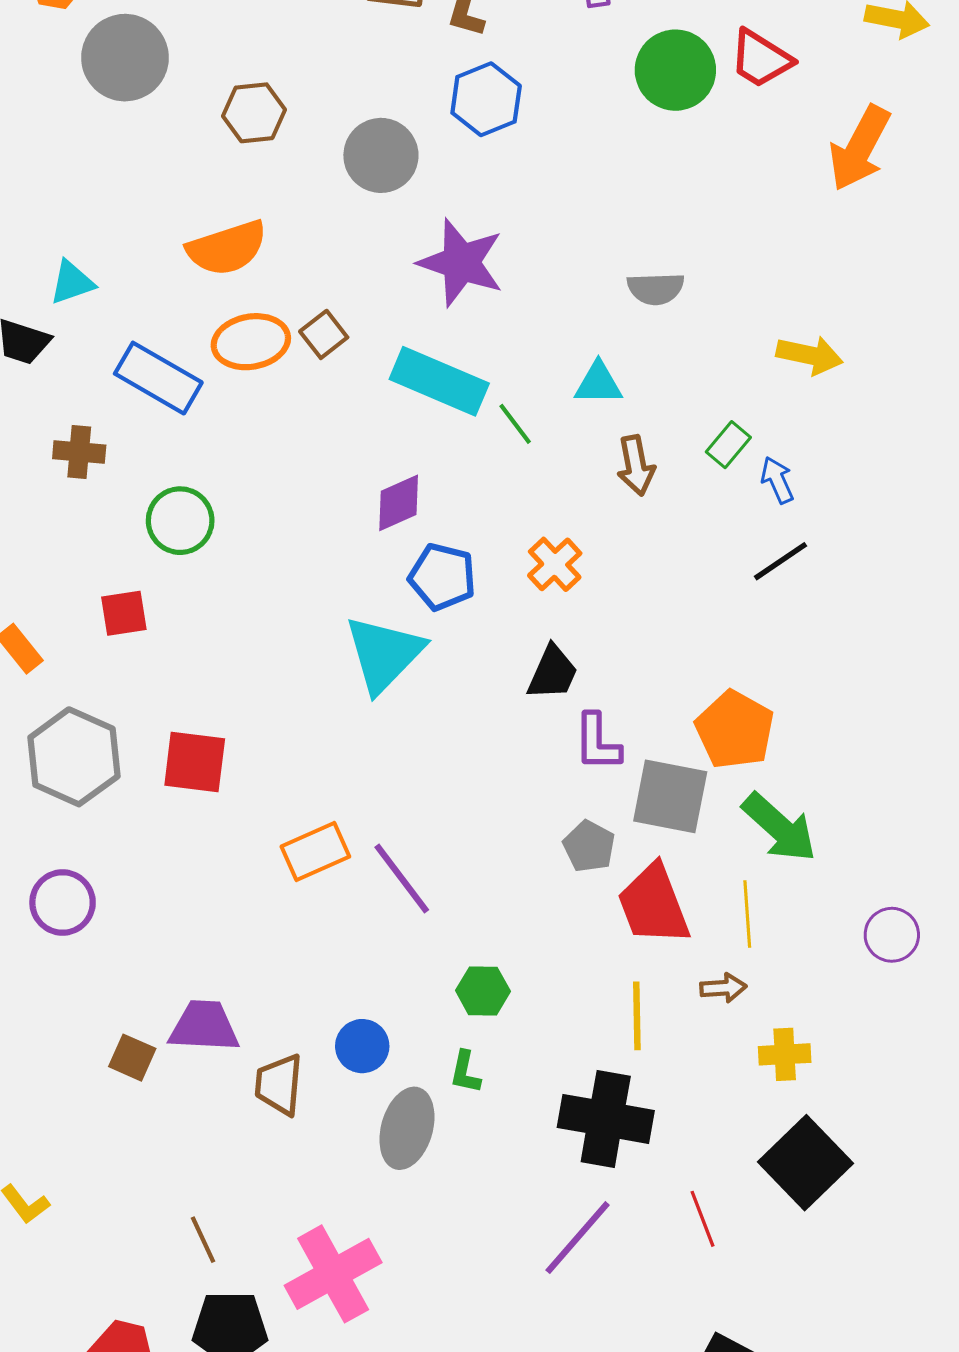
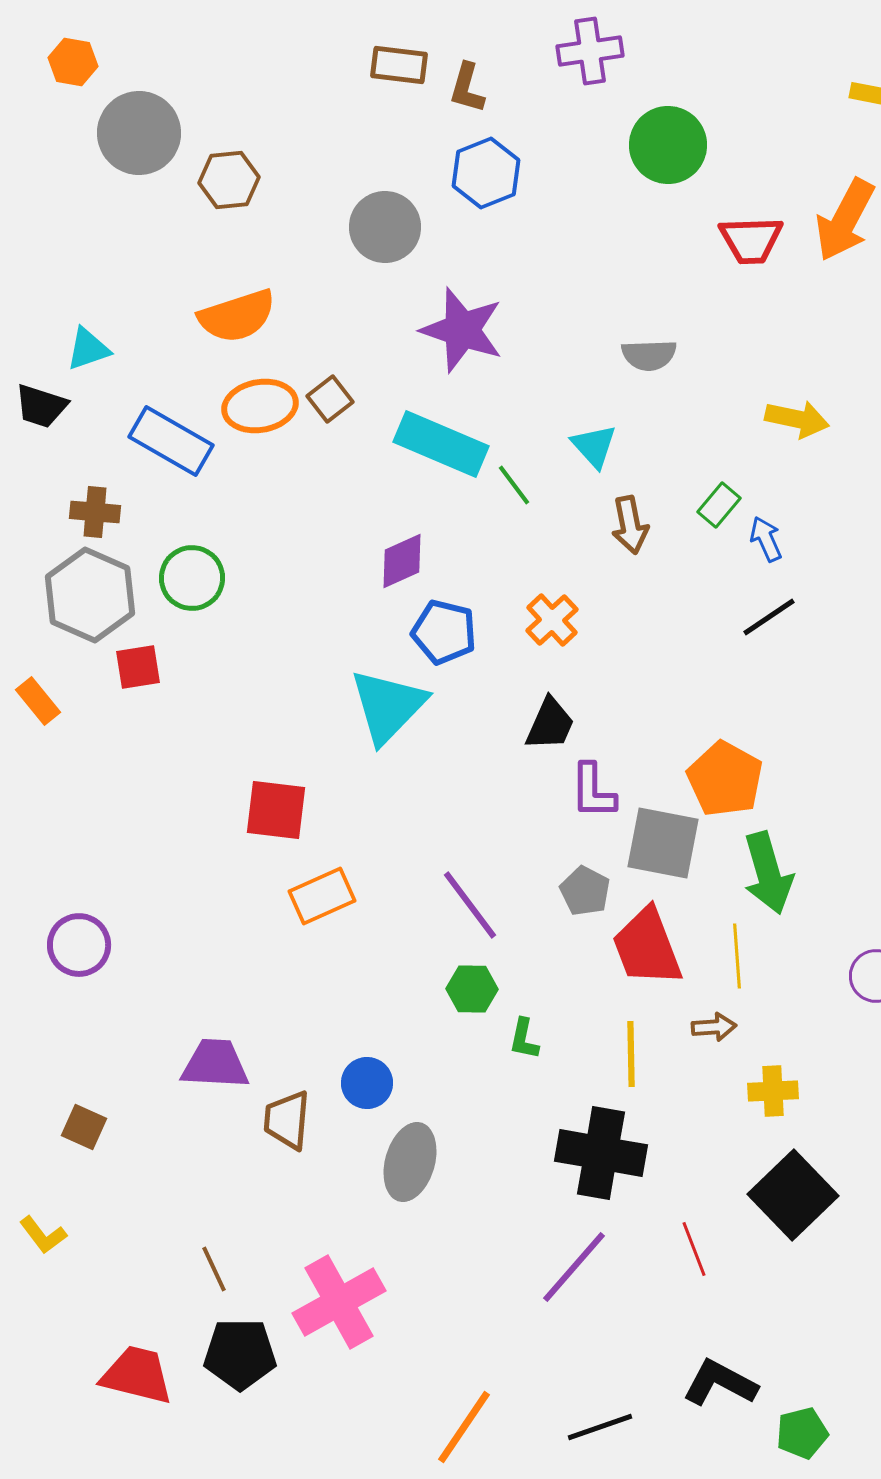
red trapezoid: (761, 59) -> (751, 240), moved, turned -34
brown hexagon: (254, 113) -> (229, 180), moved
cyan triangle: (598, 383) -> (594, 446), turned 48
gray hexagon: (74, 757) -> (90, 595), moved
red square: (195, 762) -> (276, 810), moved
green arrow: (779, 828) -> (768, 873), turned 32
purple line: (402, 879) -> (470, 905), moved
green hexagon: (483, 991) -> (472, 989), moved
brown square: (132, 1058) -> (84, 1127), moved
green L-shape: (465, 1072) -> (524, 1039), moved

